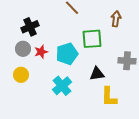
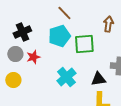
cyan pentagon: (67, 54) -> (59, 36), moved
black triangle: (97, 74) -> (98, 79), moved
cyan cross: (62, 86) -> (66, 77), moved

